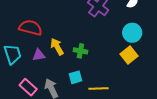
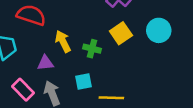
purple triangle: (39, 55) -> (45, 63), moved
yellow square: (129, 55) -> (121, 33), moved

